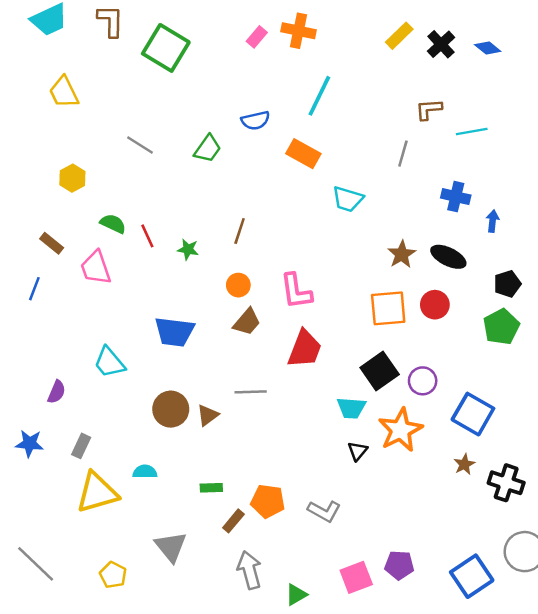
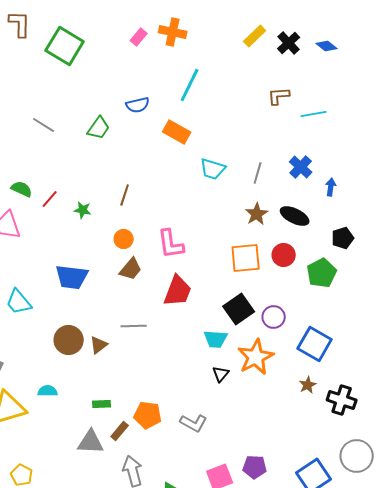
gray line: (403, 154) -> (258, 173), moved
blue cross: (456, 197) -> (301, 167), turned 30
red line: (147, 236) -> (50, 199), turned 66
green pentagon: (501, 327) -> (322, 273), moved
gray triangle: (171, 547) -> (91, 442), moved, turned -48

